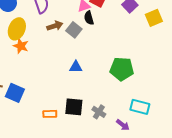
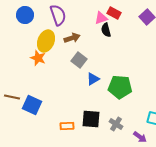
yellow ellipse: (17, 29) -> (46, 41), moved
gray square: (74, 30) -> (79, 60), moved
blue triangle: (76, 67) -> (93, 79), turned -32
green pentagon: (122, 69) -> (120, 87), moved

